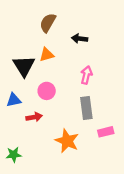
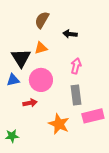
pink circle: (47, 91) -> (41, 80), size x1.5
blue triangle: (14, 100) -> (13, 80), moved
pink rectangle: (106, 132) -> (93, 116), size x1.5

